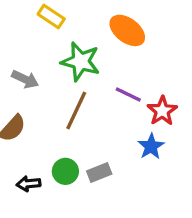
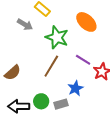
gray arrow: (25, 79) -> (25, 25), moved
blue star: (151, 146) -> (75, 88), moved
black arrow: (29, 184) -> (19, 106), size x1.5

